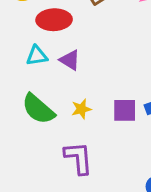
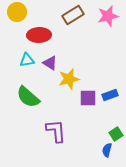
yellow star: (81, 109) -> (69, 79), moved, size x1.5

